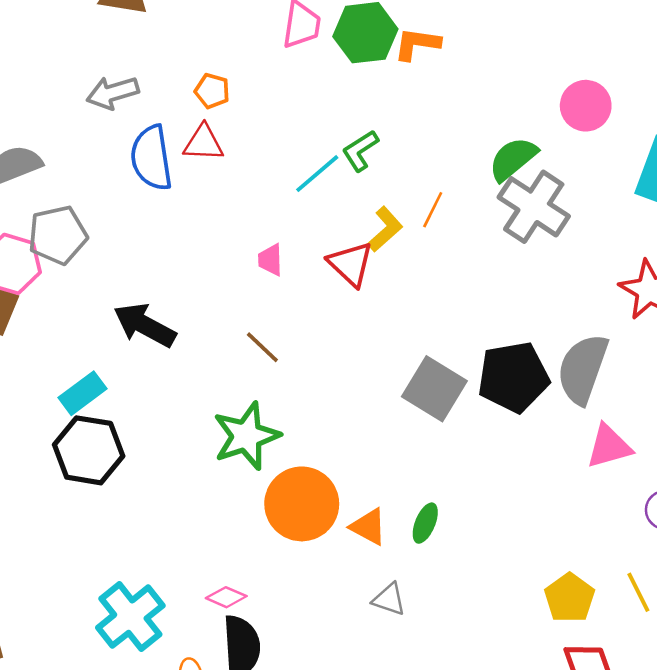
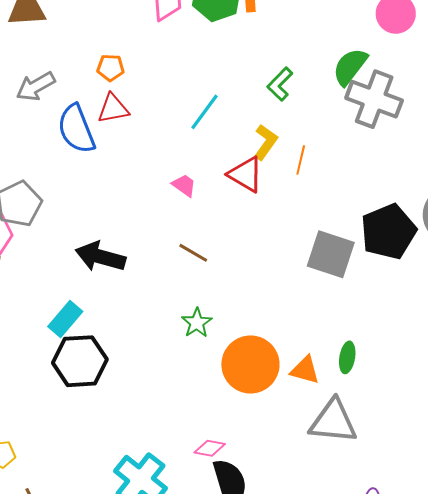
green L-shape: (360, 151) -> (280, 84), moved
orange line: (433, 210) -> (301, 160), moved
pink trapezoid: (270, 260) -> (184, 185), turned 140
green star: (246, 436) -> (197, 323), size x0.6
gray triangle: (389, 599) -> (333, 421), size x1.8

